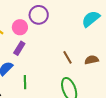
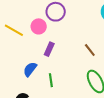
purple rectangle: (19, 48) -> (49, 49), moved

